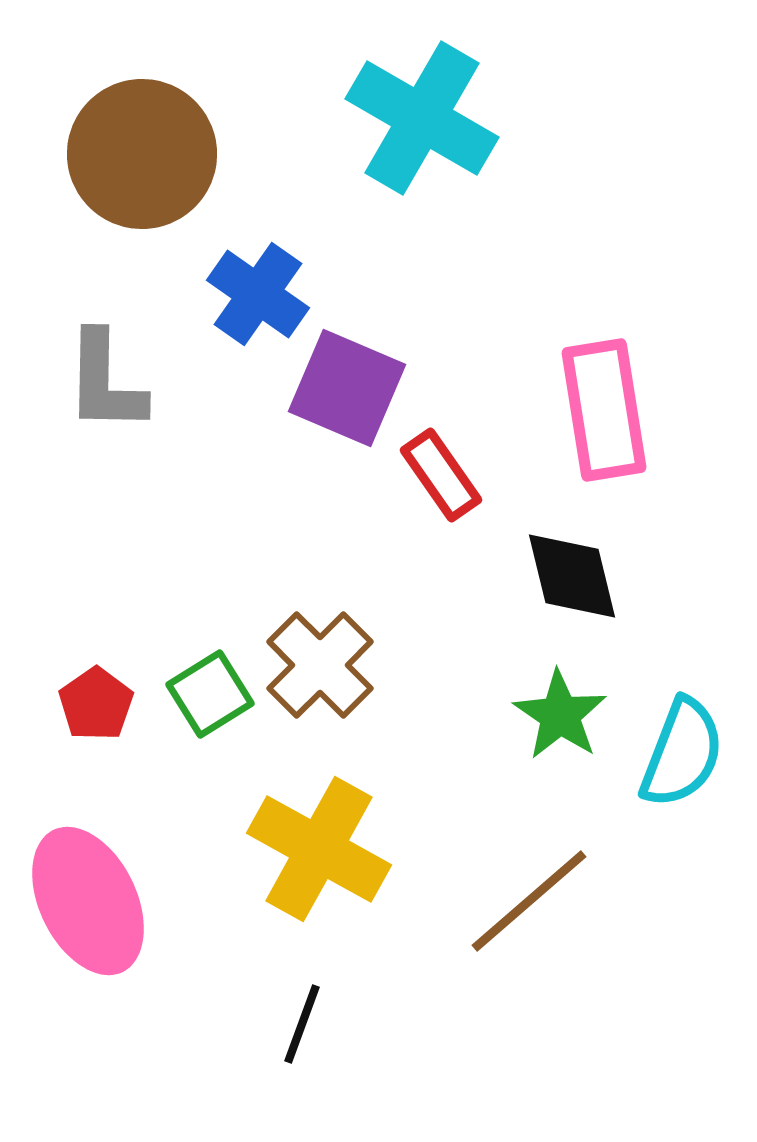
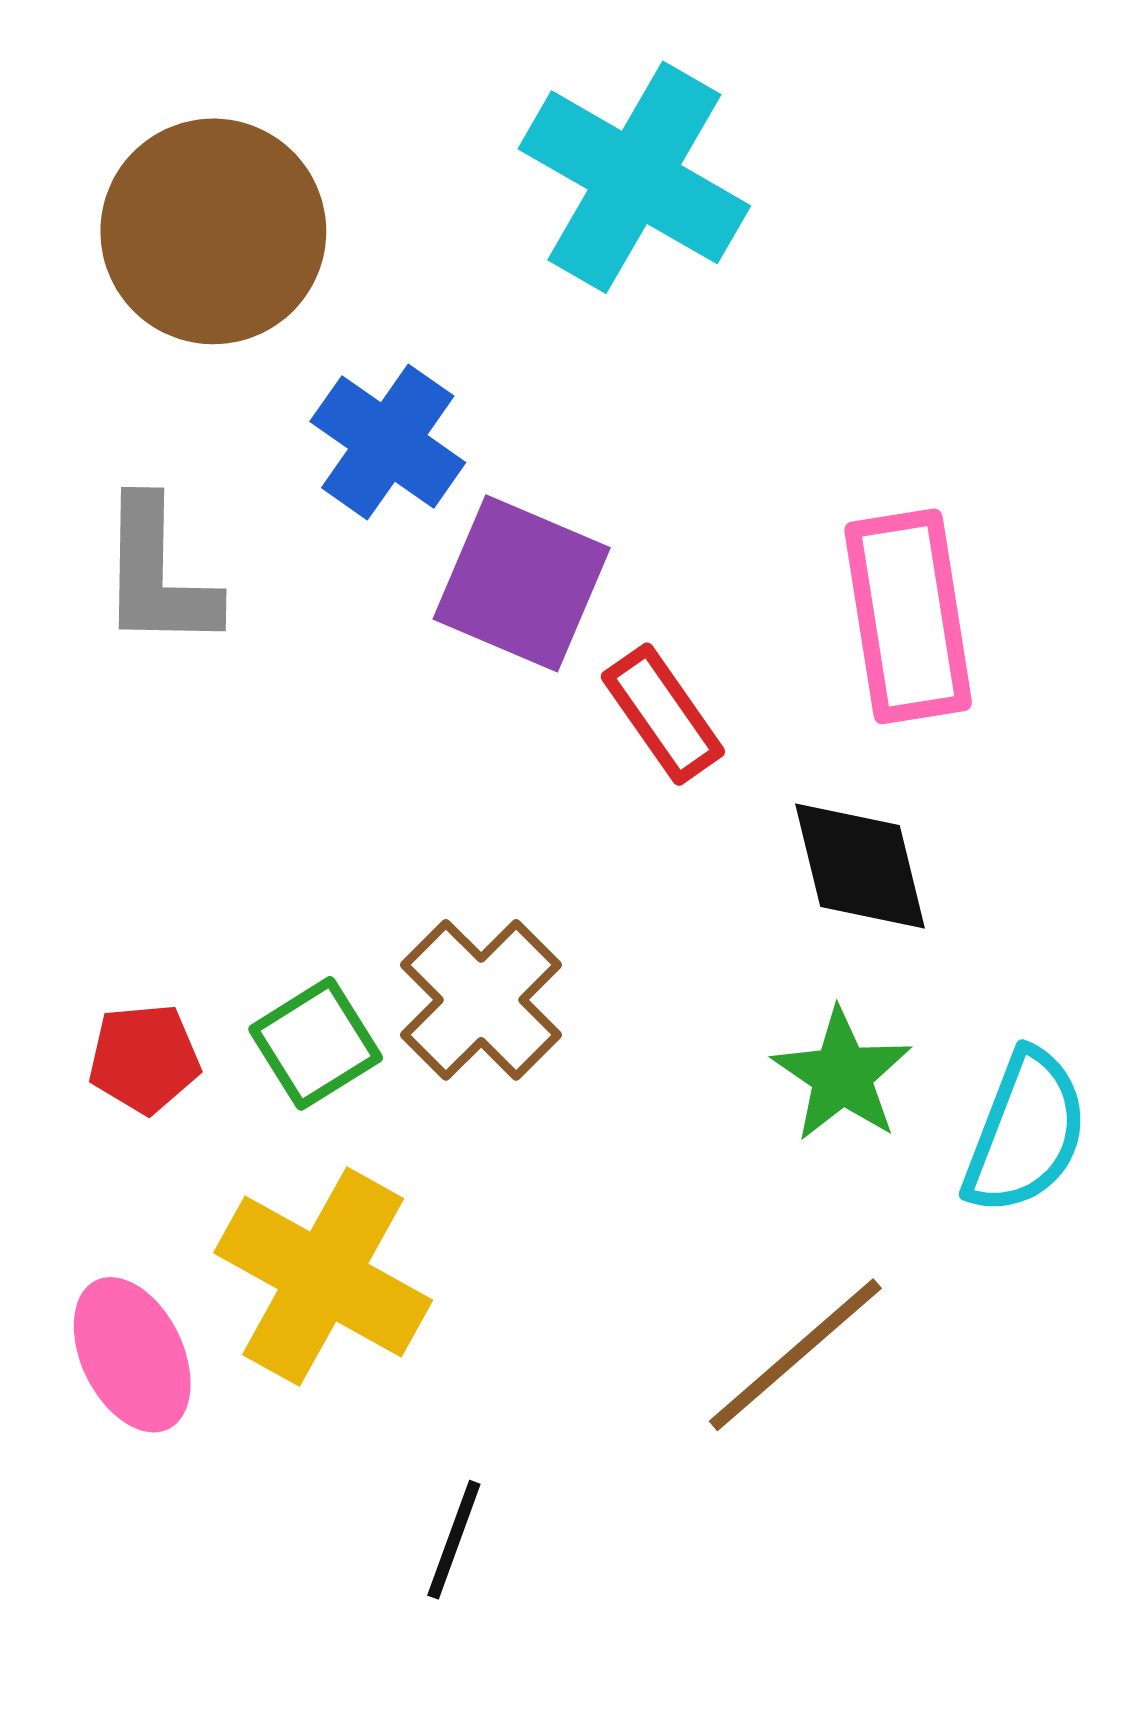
red pentagon: (96, 704) -> (144, 1059), turned 30
yellow cross: (319, 849) -> (323, 1277), moved
pink ellipse: (88, 901) -> (132, 1355), size x0.7

